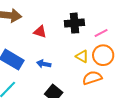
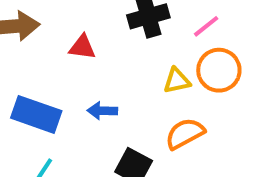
yellow triangle: (82, 56) -> (177, 81), turned -32
orange semicircle: (92, 78) -> (185, 134), moved

